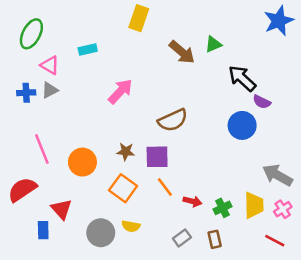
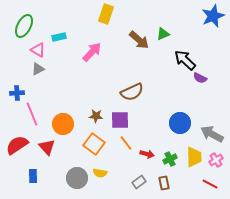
cyan rectangle: (88, 50) -> (59, 37), moved
pink arrow: (120, 91) -> (92, 52), moved
blue cross: (26, 93) -> (17, 93), moved
blue circle: (242, 125) -> (180, 123), moved
red triangle: (62, 209) -> (47, 147), moved

